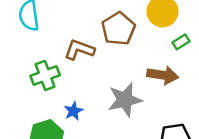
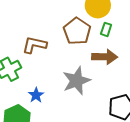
brown pentagon: (118, 29) -> (77, 31), moved
green rectangle: (181, 42) -> (106, 29), moved, turned -32

